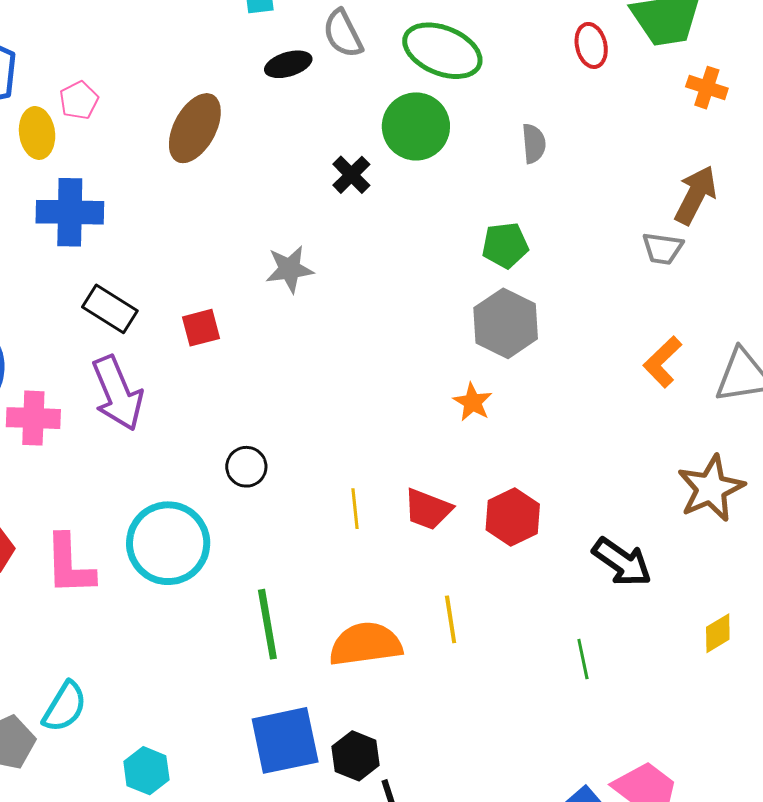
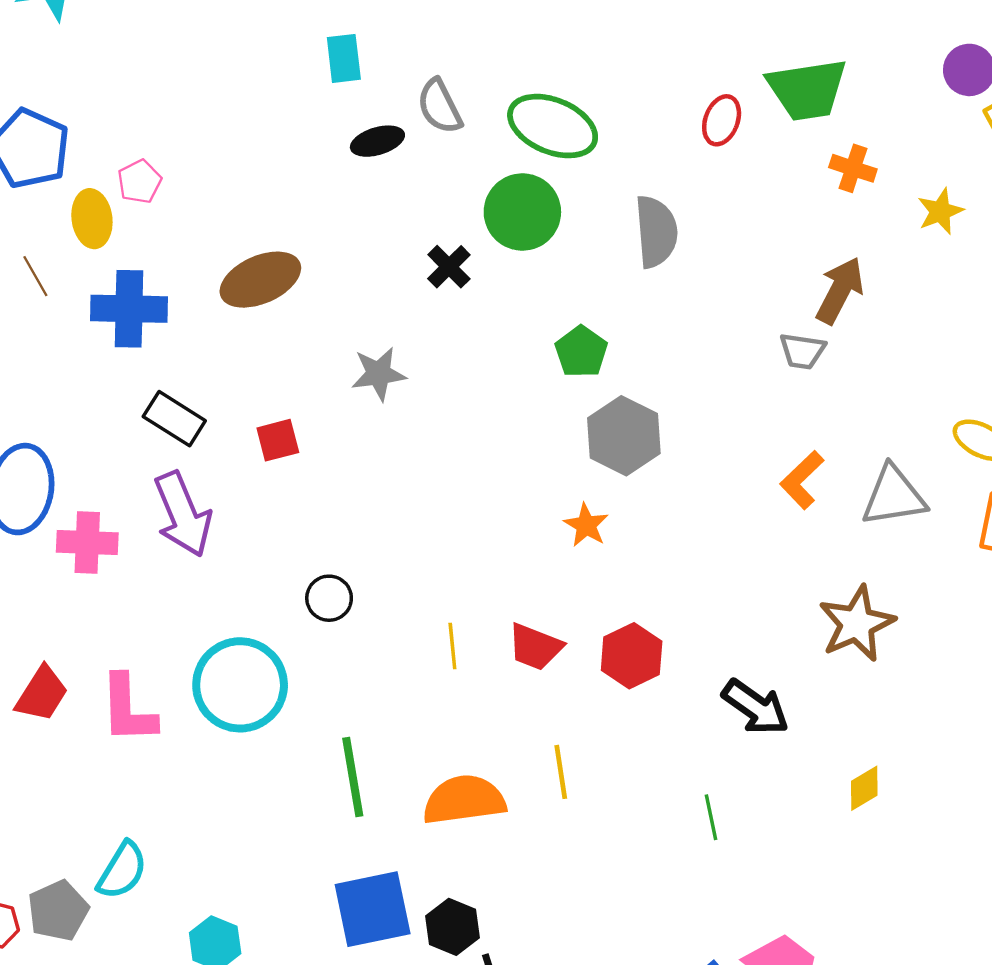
red ellipse: (591, 45) -> (722, 120), turned 33
brown ellipse: (195, 128) -> (260, 280), moved, turned 38
gray semicircle: (534, 144) -> (656, 232), size x1.6
green pentagon: (505, 245) -> (581, 352), moved, turned -30

